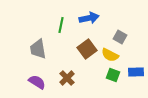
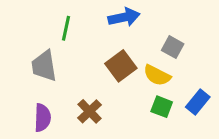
green line: (61, 25) -> (66, 28), moved
blue rectangle: (136, 72) -> (198, 102), turned -49
purple semicircle: (37, 82) -> (42, 118), turned 60

